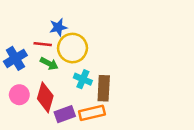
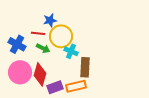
blue cross: (15, 58) -> (17, 44), turned -30
cyan cross: (83, 79) -> (71, 51), moved
pink circle: (19, 95) -> (20, 72), size x1.5

